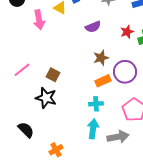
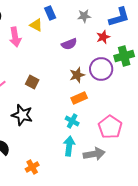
red star: (127, 32) -> (103, 37), moved
purple circle: (125, 72) -> (101, 69), moved
brown square: (53, 75) -> (32, 82), moved
cyan cross: (96, 104) -> (72, 121), turned 32

